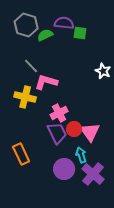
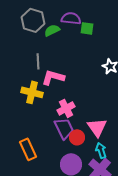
gray line: (31, 66) -> (38, 61), turned 42
red circle: (74, 129) -> (77, 137), moved
cyan arrow: (81, 155) -> (101, 150), moved

